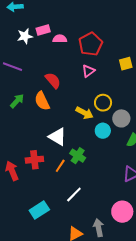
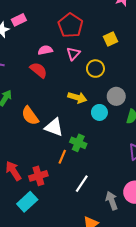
pink semicircle: (60, 39) -> (45, 50), moved
orange semicircle: (42, 101) -> (30, 116), moved
yellow circle: (103, 103) -> (95, 69), moved
red cross: (34, 160) -> (38, 176), moved
cyan rectangle: (39, 210) -> (27, 202), moved
gray arrow: (99, 228) -> (112, 201), moved

